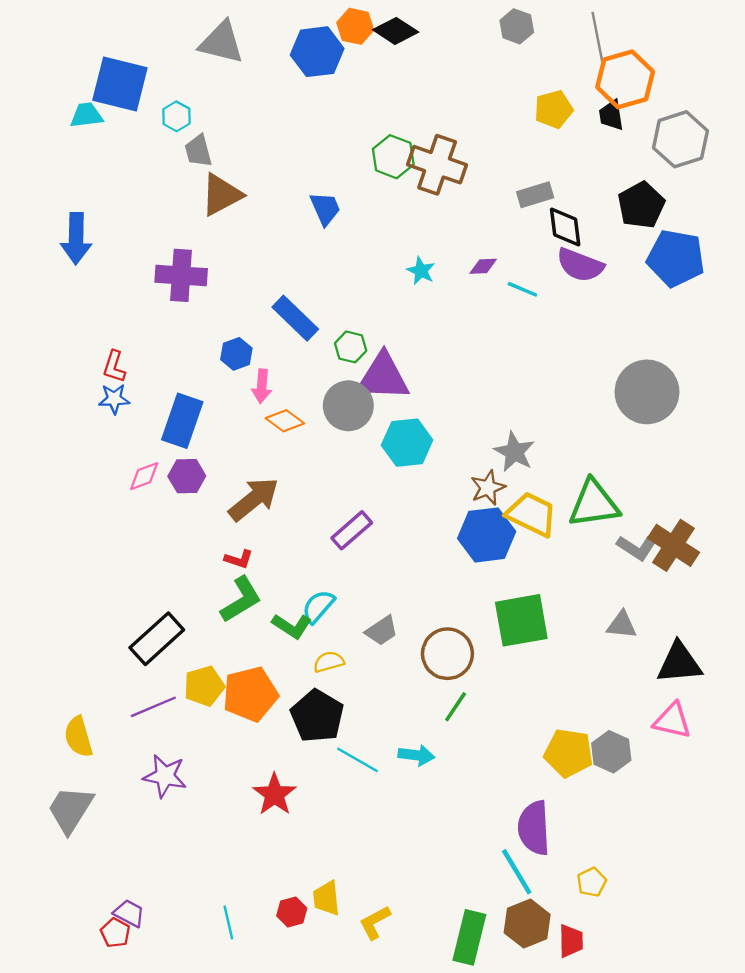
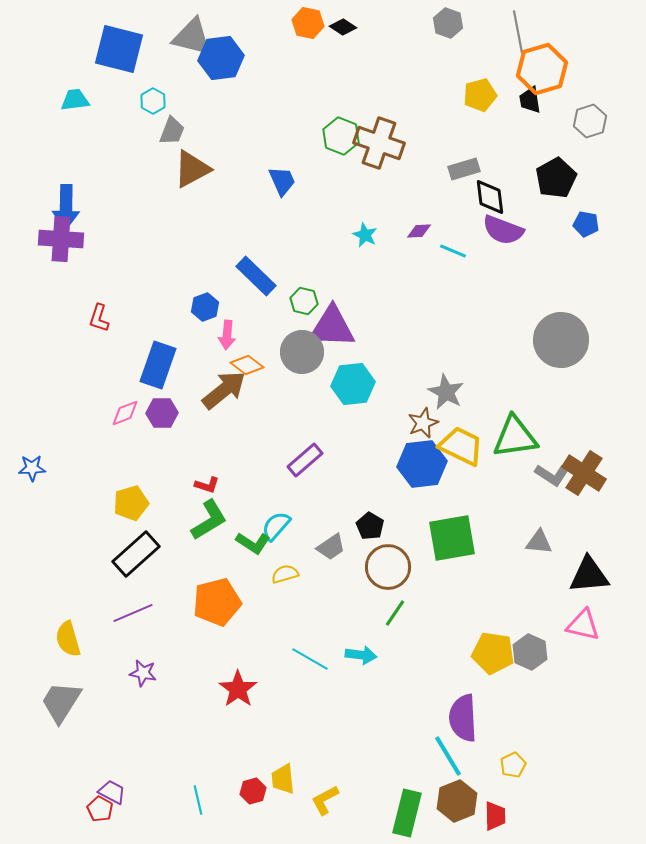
black diamond: (396, 31) -> (343, 27), size x0.7
blue hexagon: (317, 52) -> (221, 58), moved
blue square: (120, 84) -> (119, 49), moved
gray hexagon: (680, 139) -> (590, 121), size x0.7
gray trapezoid: (198, 151) -> (172, 131), turned -144
blue pentagon: (676, 258) -> (586, 224), size x0.5
purple cross: (181, 275) -> (61, 239), moved
blue star: (114, 399) -> (32, 468), moved
brown arrow: (254, 499) -> (224, 390), moved
yellow pentagon: (204, 686) -> (131, 503), moved
black pentagon: (317, 716) -> (370, 526), moved, size x0.6
purple star: (165, 776) -> (143, 673), size x0.7

